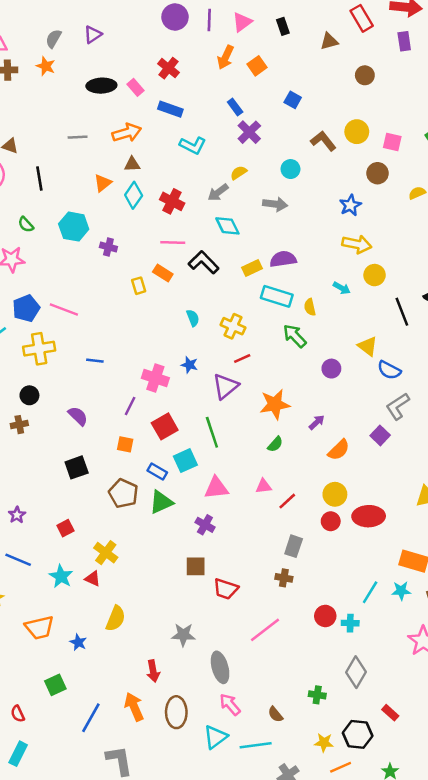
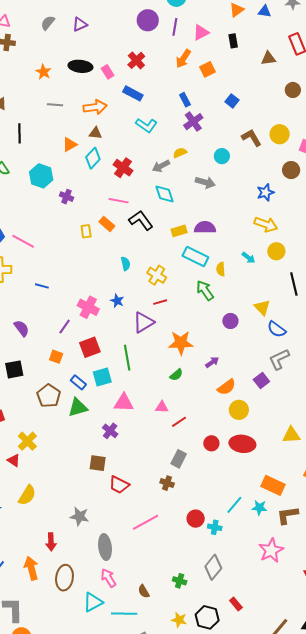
orange star: (46, 66) -> (44, 72), moved
yellow circle: (335, 494) -> (239, 410), moved

